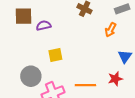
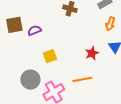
orange arrow: (111, 30) -> (110, 24), moved
red star: (115, 79) -> (92, 53), moved

